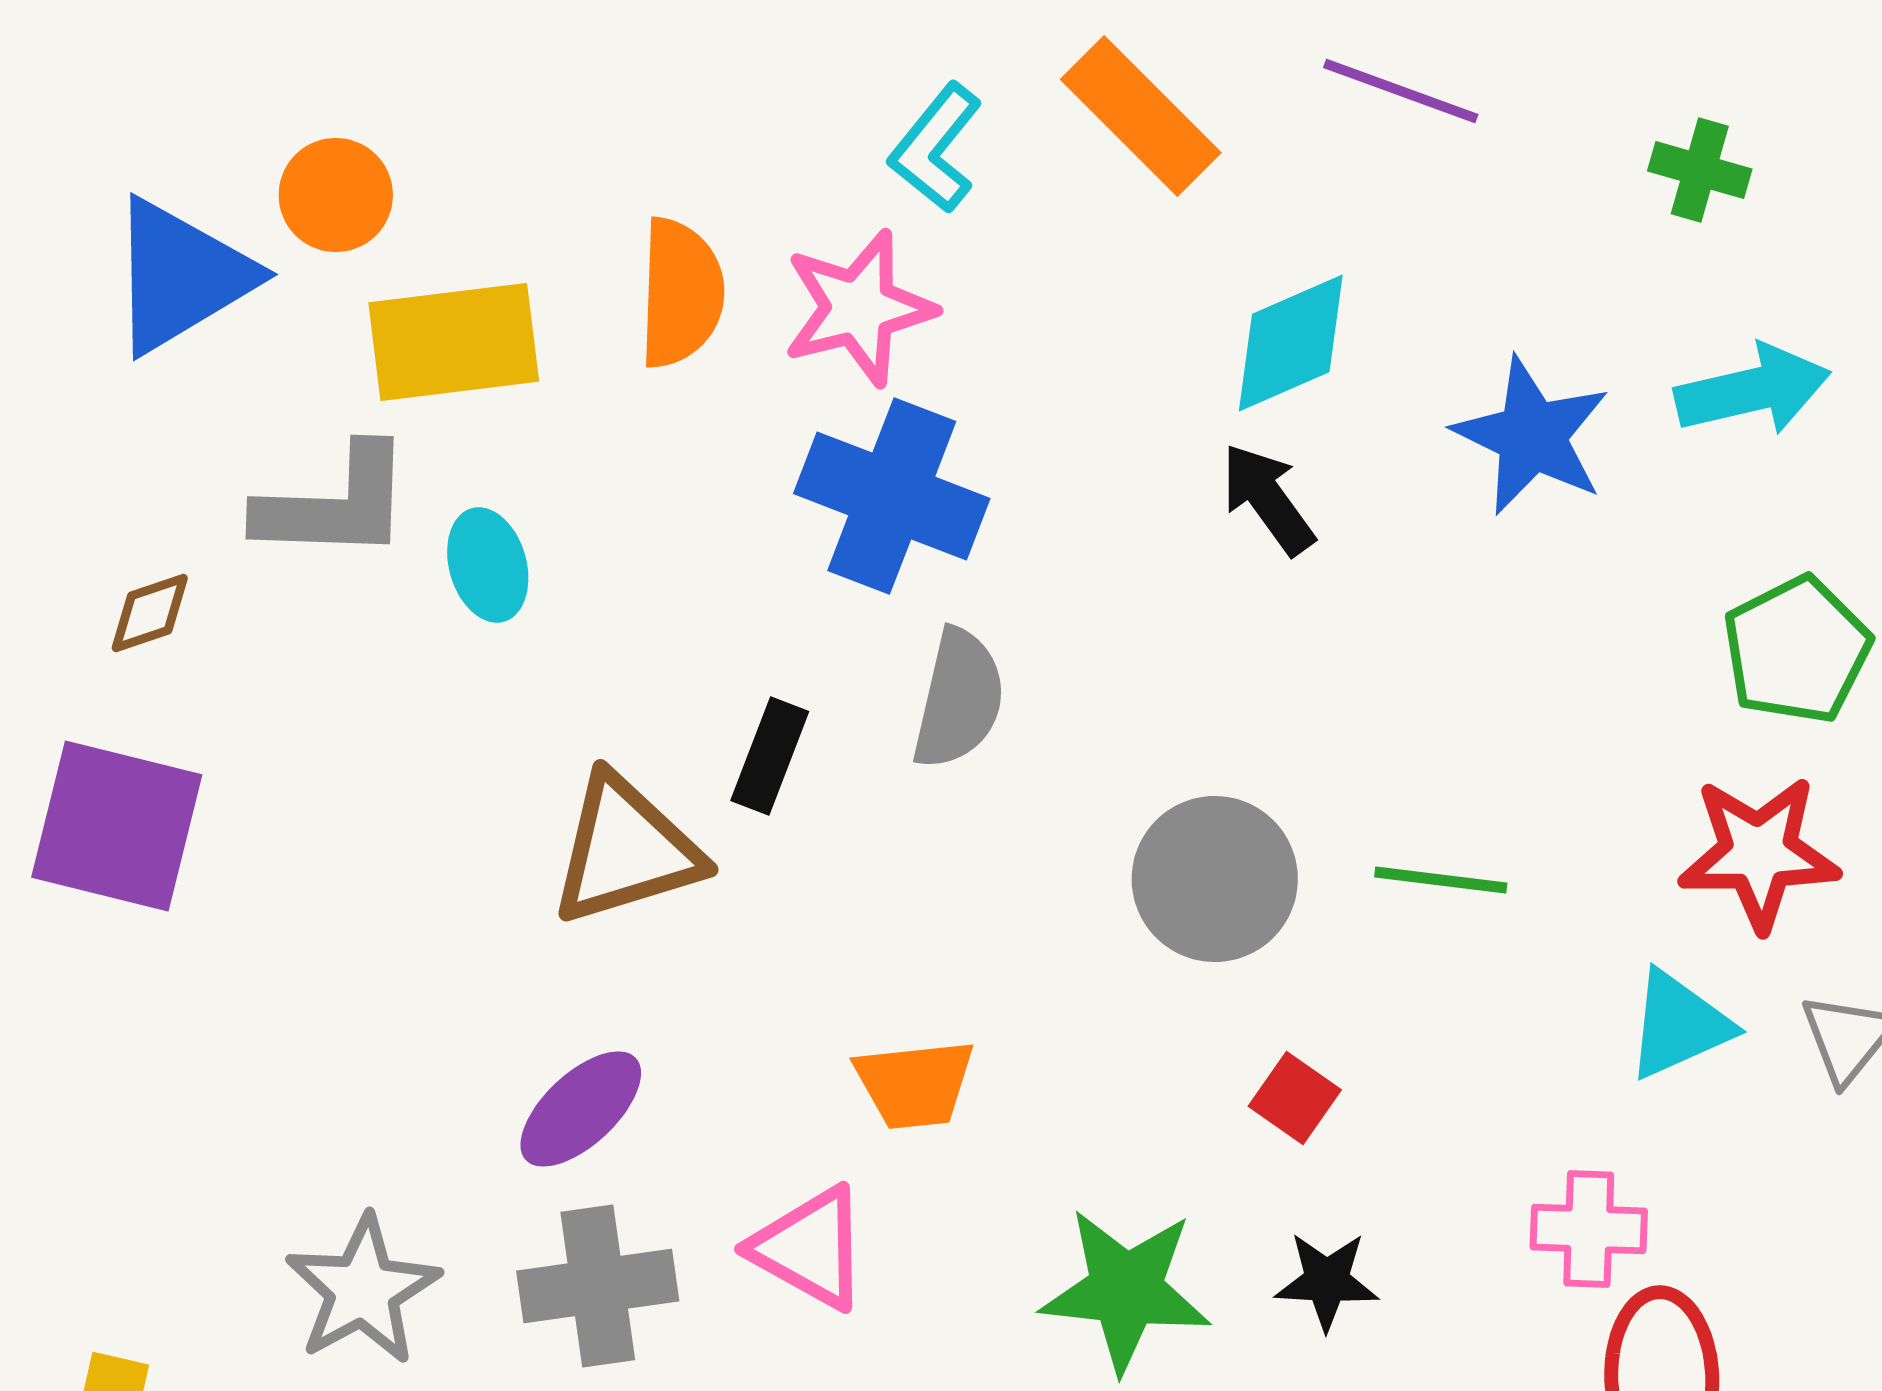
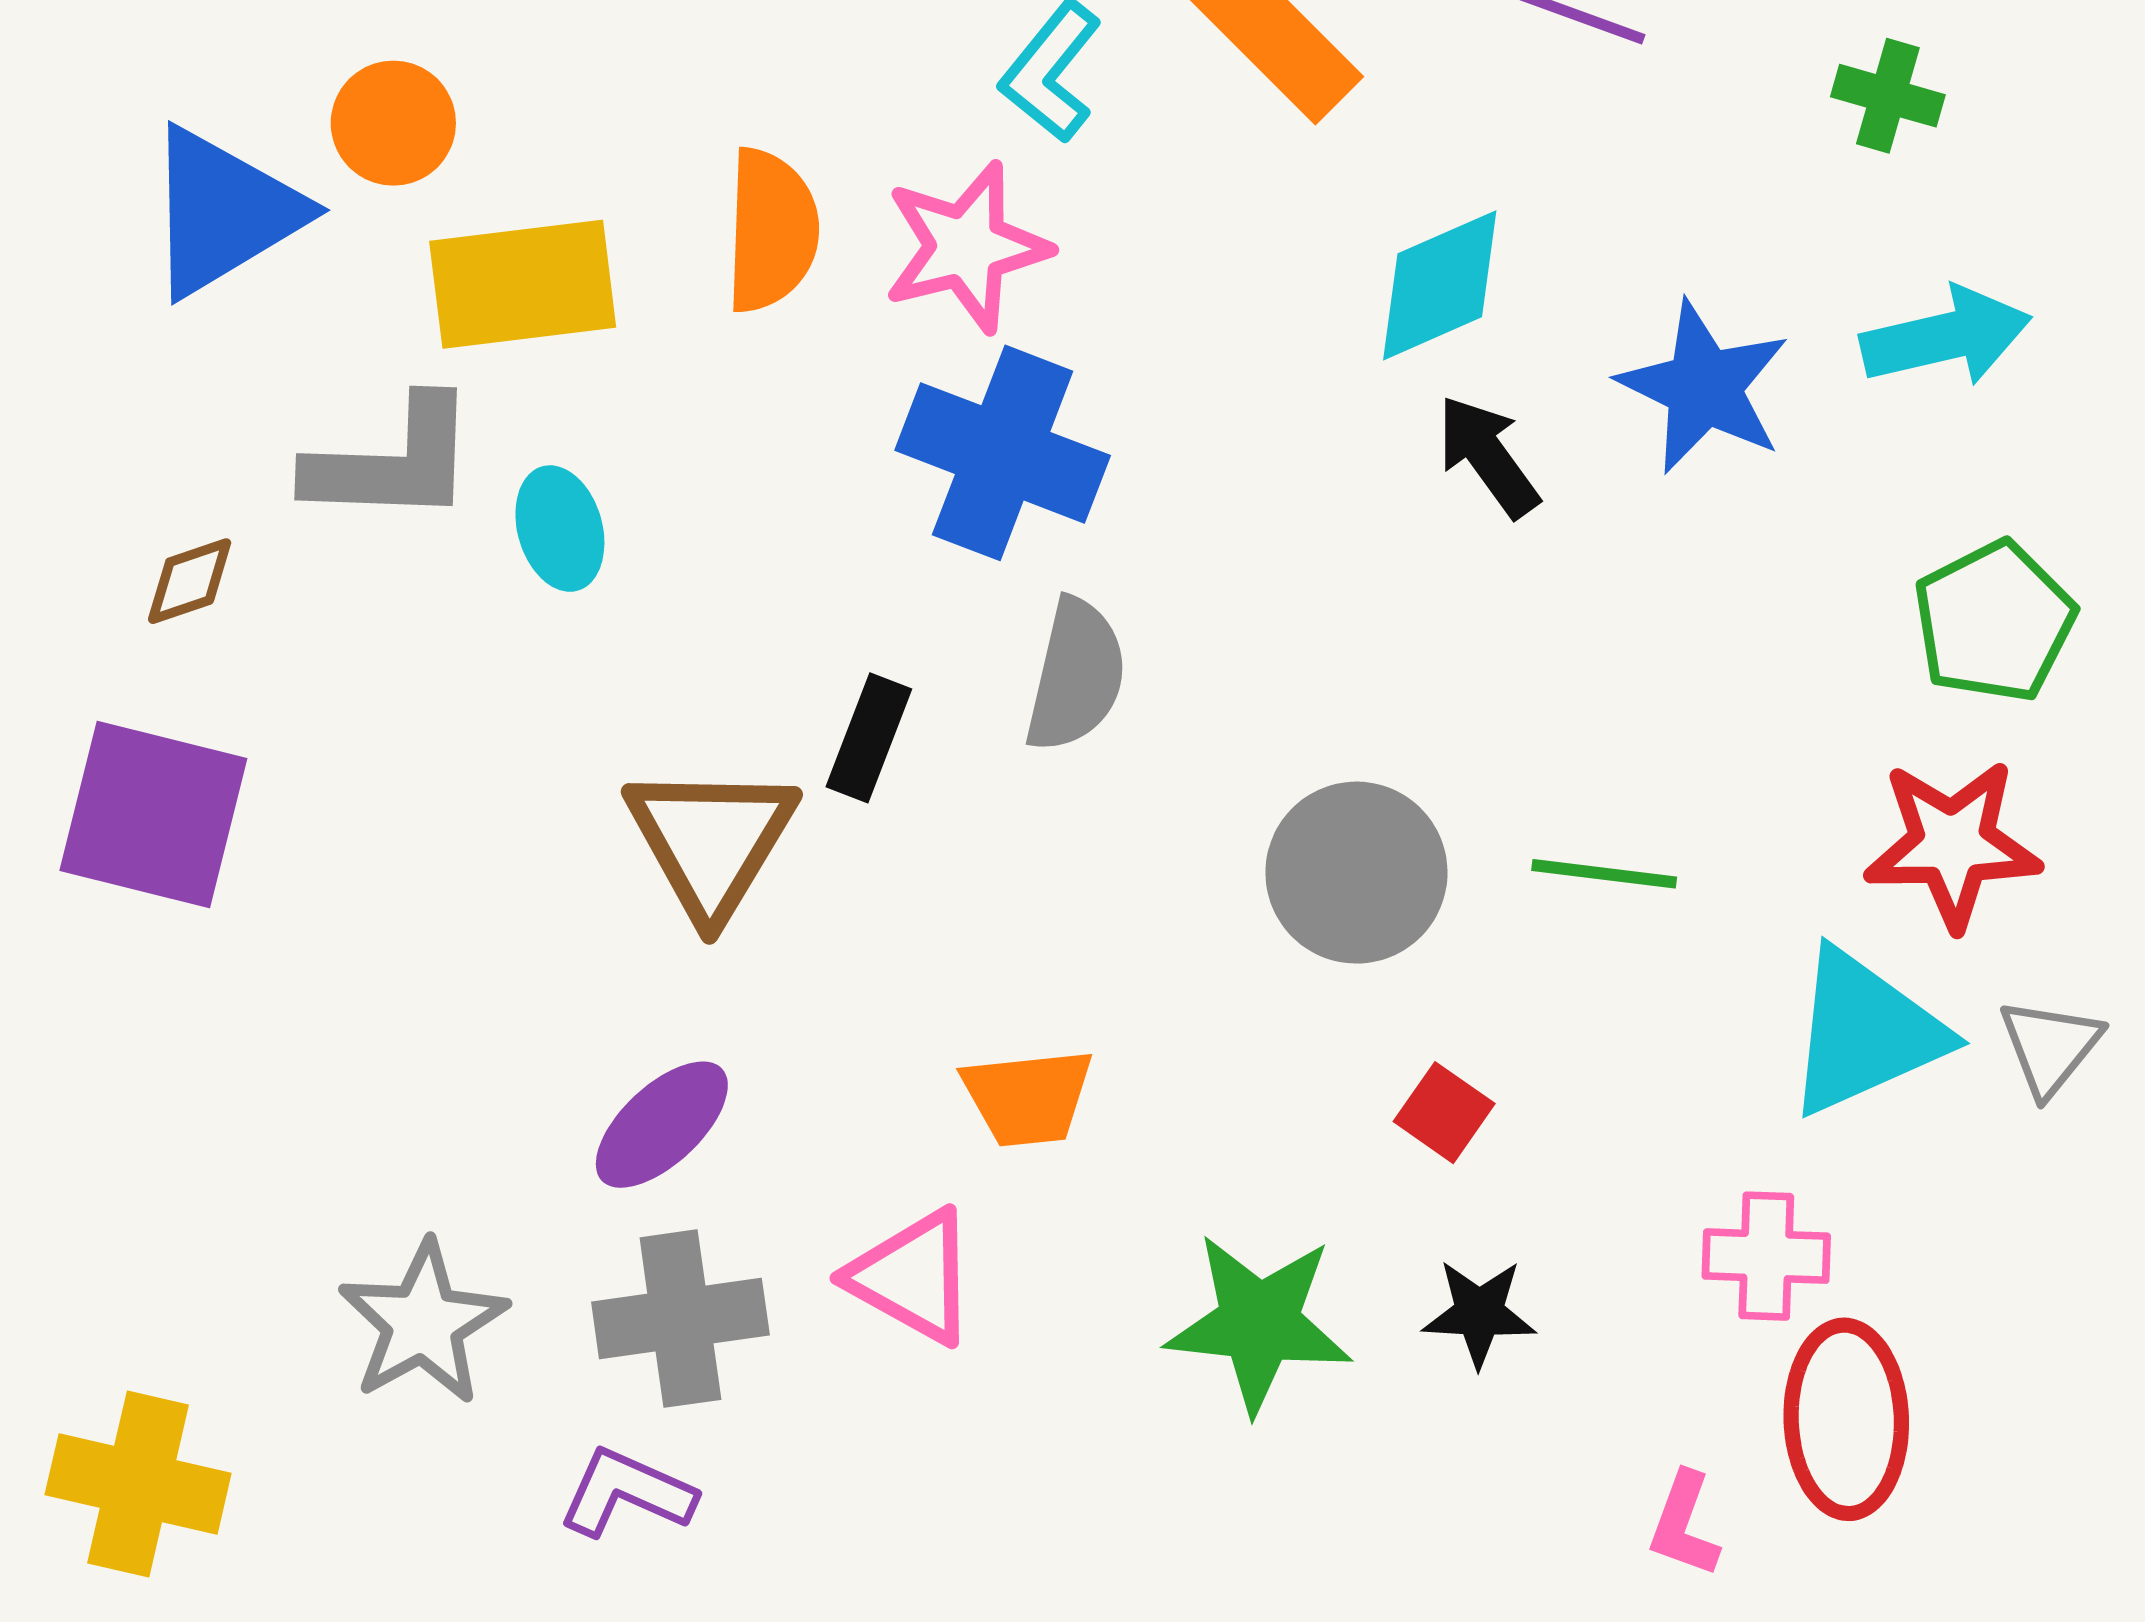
black arrow: (1268, 499) -> (1488, 456), moved
brown triangle: (626, 850) -> (711, 841), turned -42
cyan triangle: (1679, 1025) -> (1865, 1033), size x1.4

